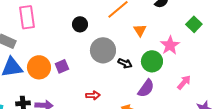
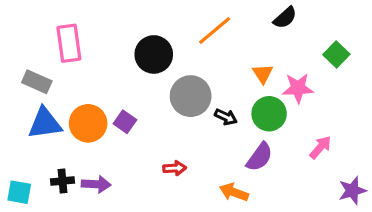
black circle: (80, 24) -> (154, 54), size x1.5
orange triangle: (140, 30) -> (263, 74), moved
pink star: (170, 45) -> (298, 88), turned 30
purple square: (62, 66) -> (125, 122), turned -32

